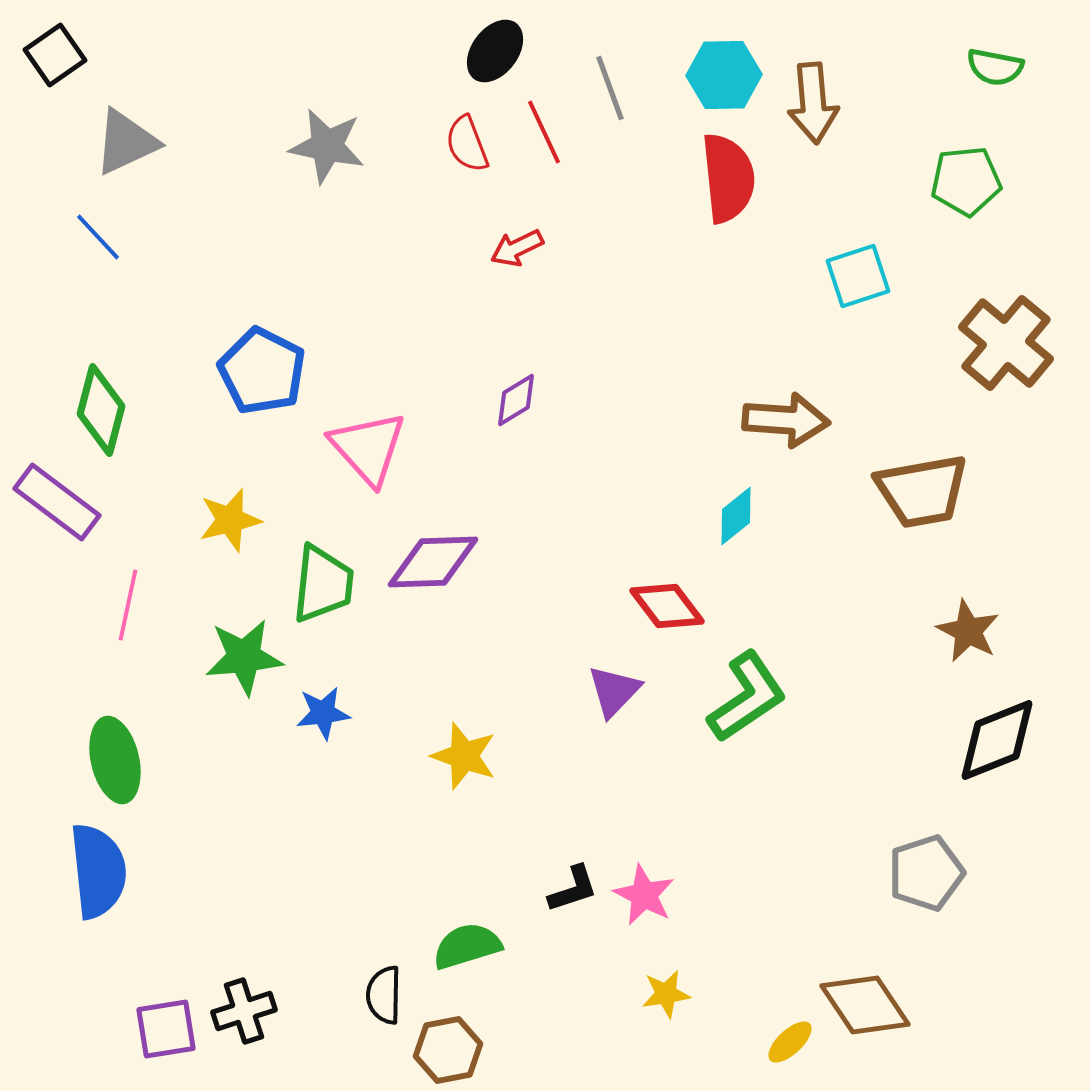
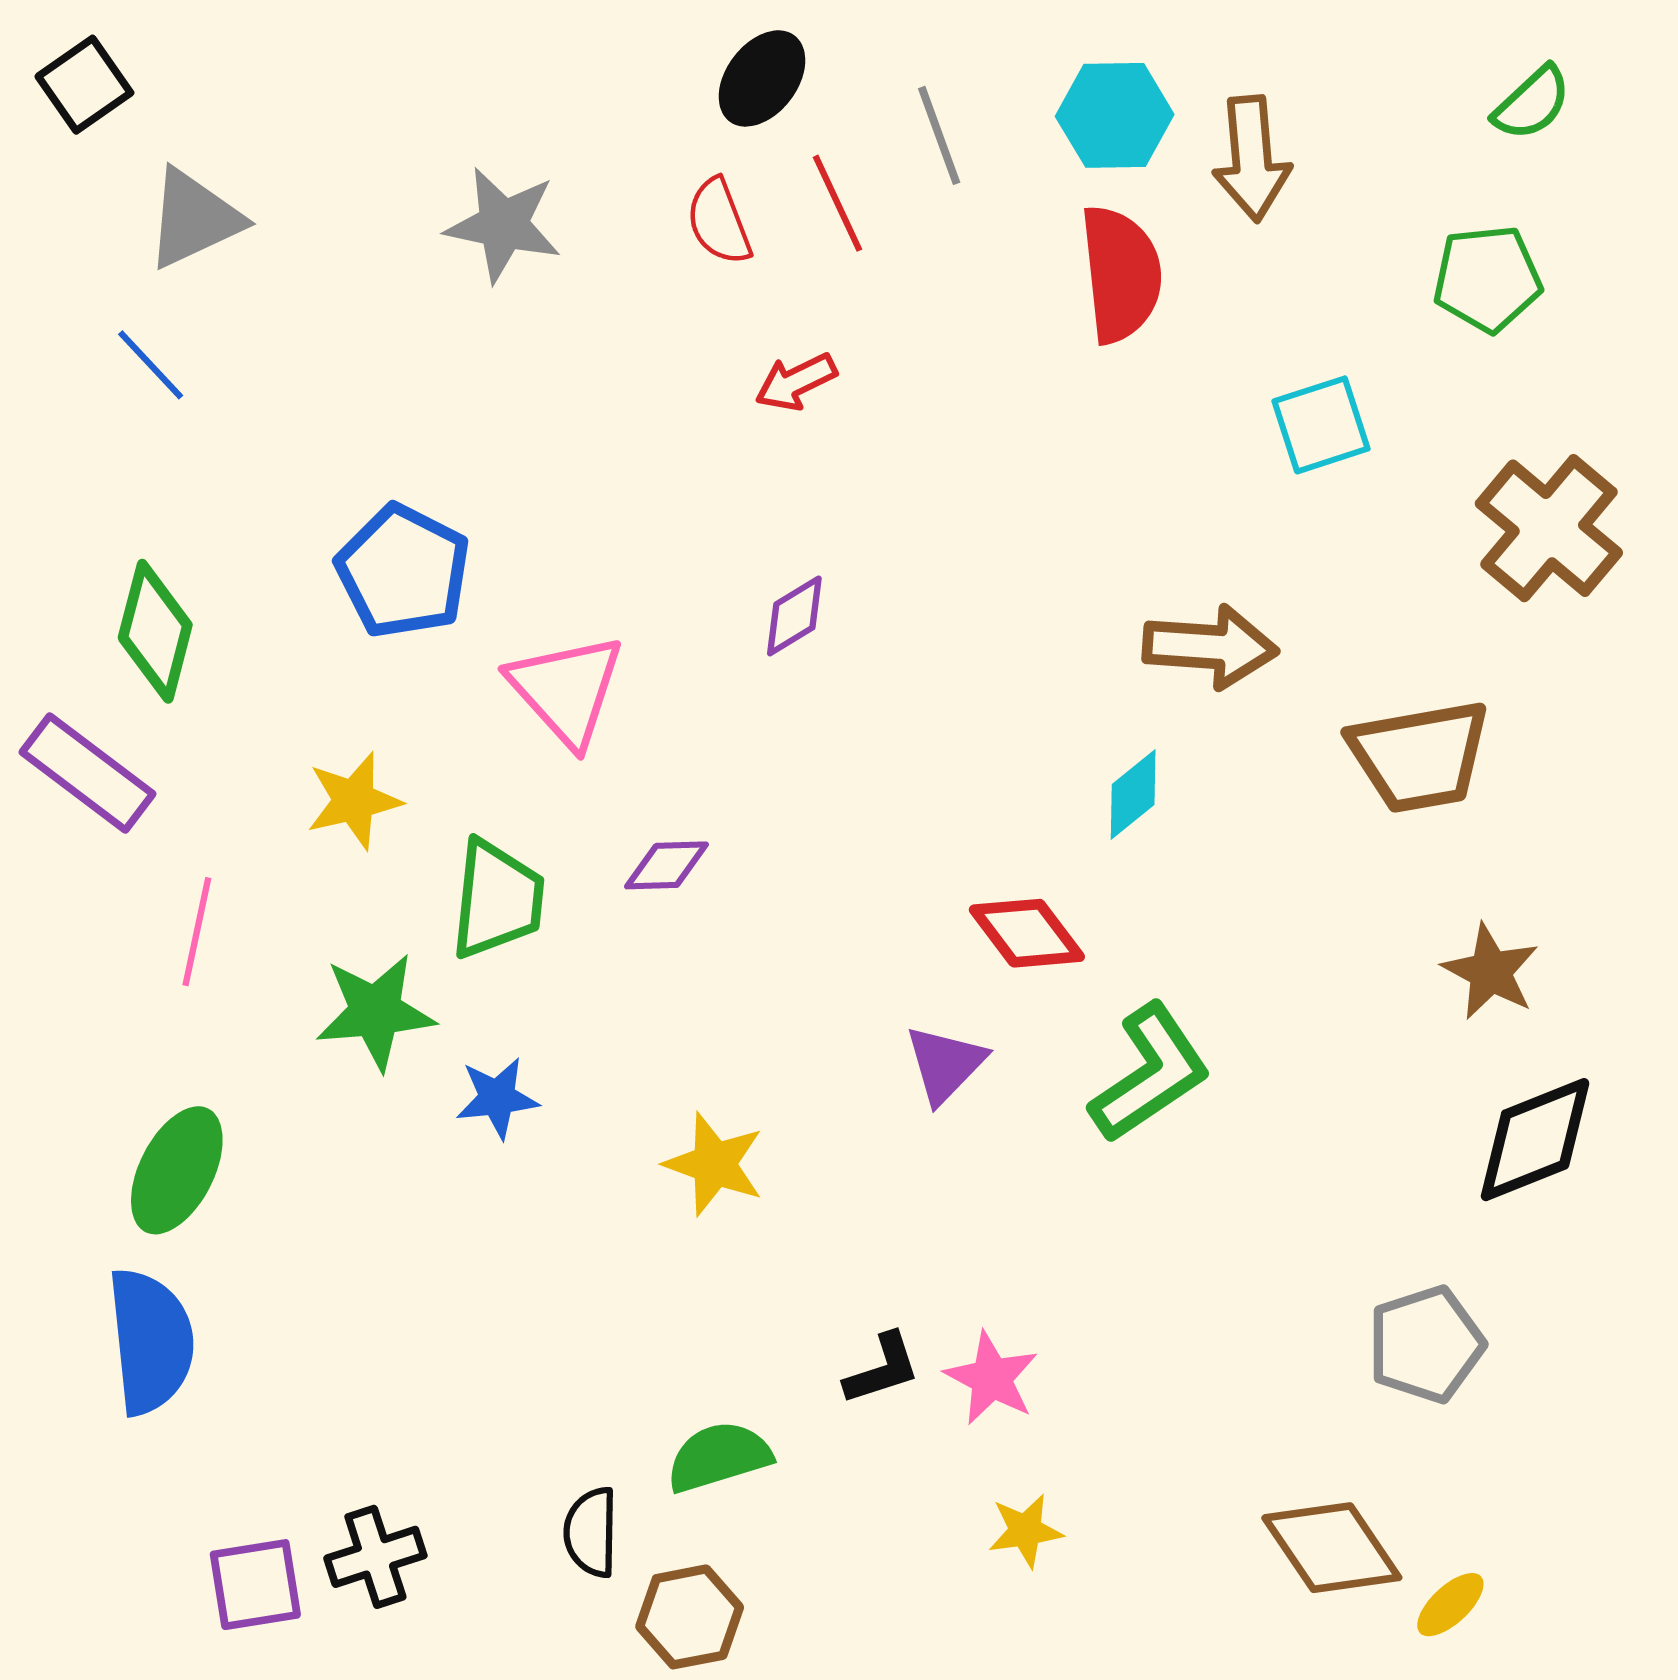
green semicircle: (995, 67) -> (1532, 103), turned -54
purple diamond: (433, 562) -> (667, 865), size x0.6
green ellipse: (115, 760) -> (177, 1170), turned 40
yellow ellipse: (790, 1042) -> (1450, 1605), moved

